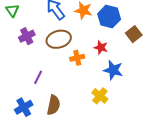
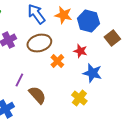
orange cross: (77, 58) -> (57, 61), turned -32
brown semicircle: (54, 105) -> (37, 95), moved, turned -54

